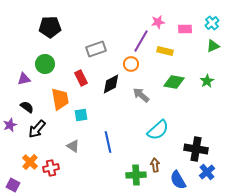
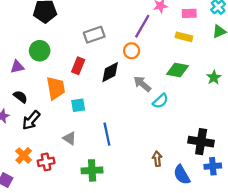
yellow rectangle: (165, 51) -> (184, 37), moved
red rectangle: (81, 78) -> (78, 66), turned 49
green star: (207, 81) -> (214, 77), moved
cyan semicircle: (158, 130) -> (160, 101), moved, size x0.7
blue cross: (207, 172) -> (213, 166), turned 35
green cross: (136, 175) -> (92, 170), moved

